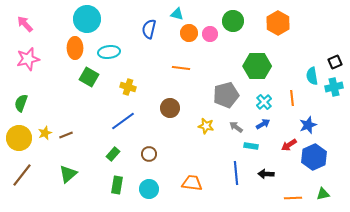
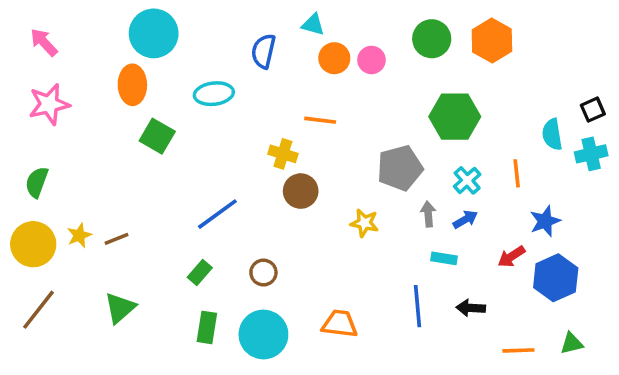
green circle: (233, 21) -> (432, 39), moved
cyan ellipse: (109, 52) -> (214, 94), moved
yellow cross: (128, 87) -> (283, 154), moved
gray arrow: (236, 127) -> (428, 214), moved, turned 48
cyan circle: (149, 189) -> (263, 335), size x1.4

